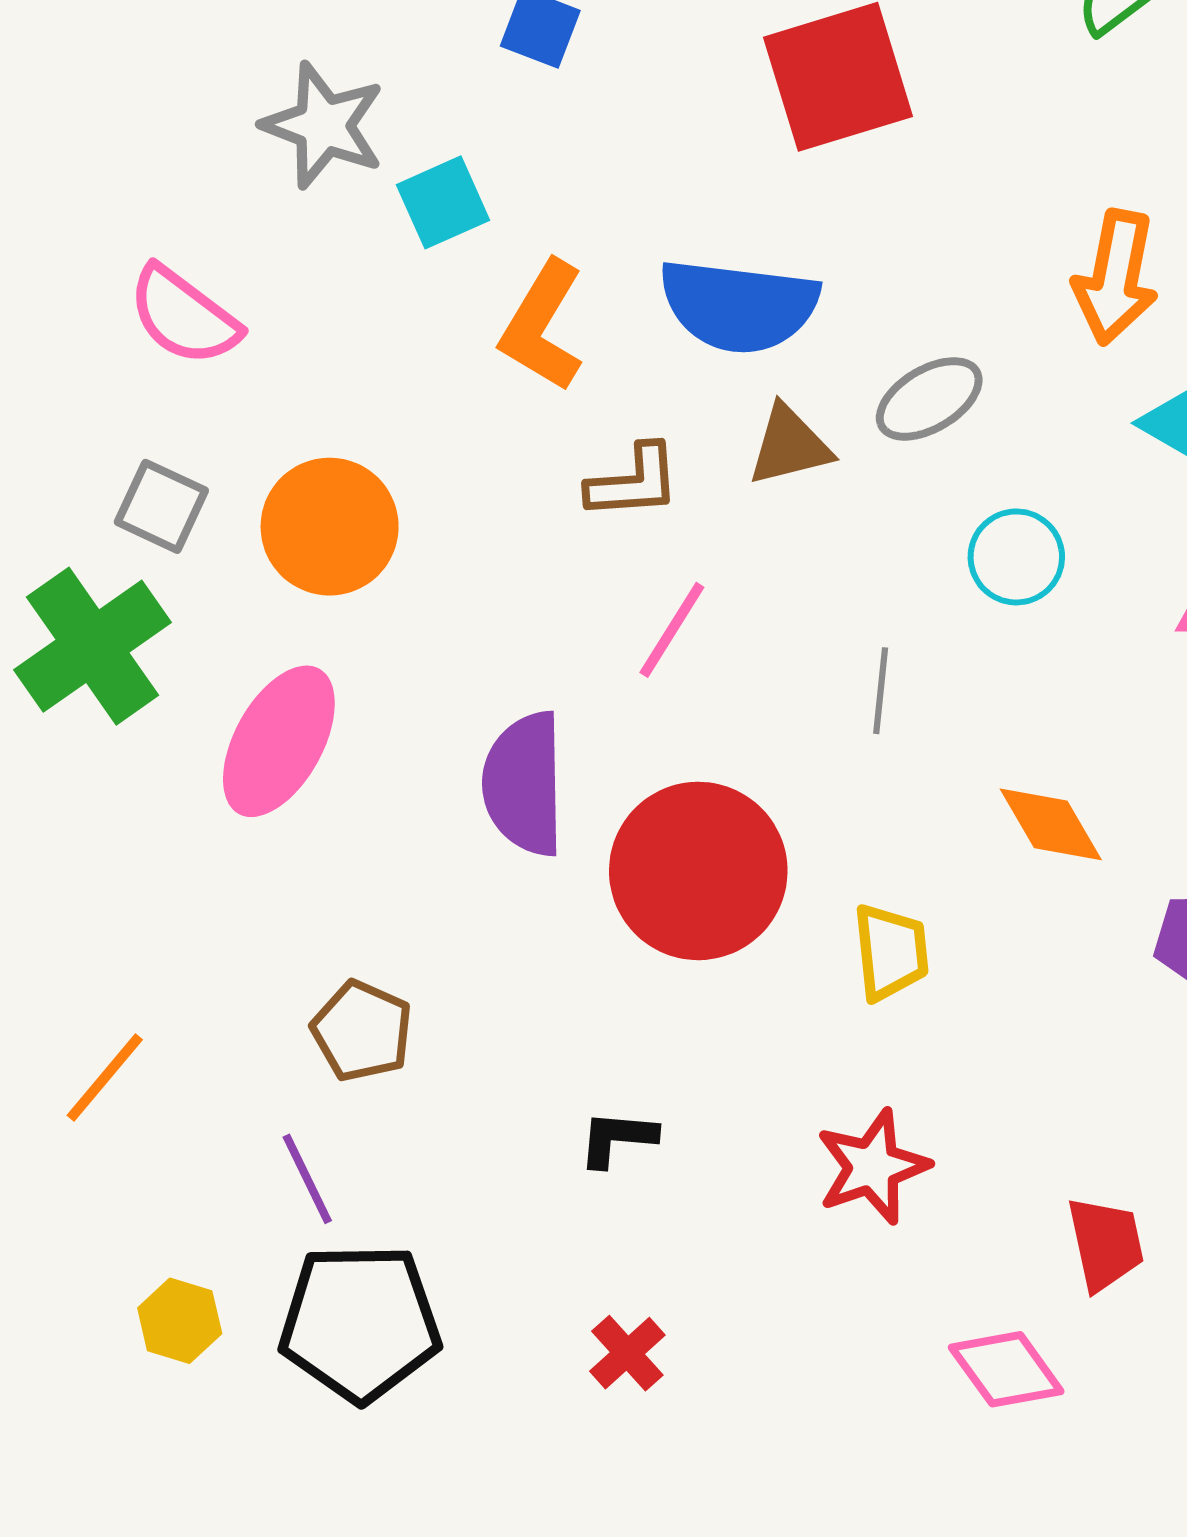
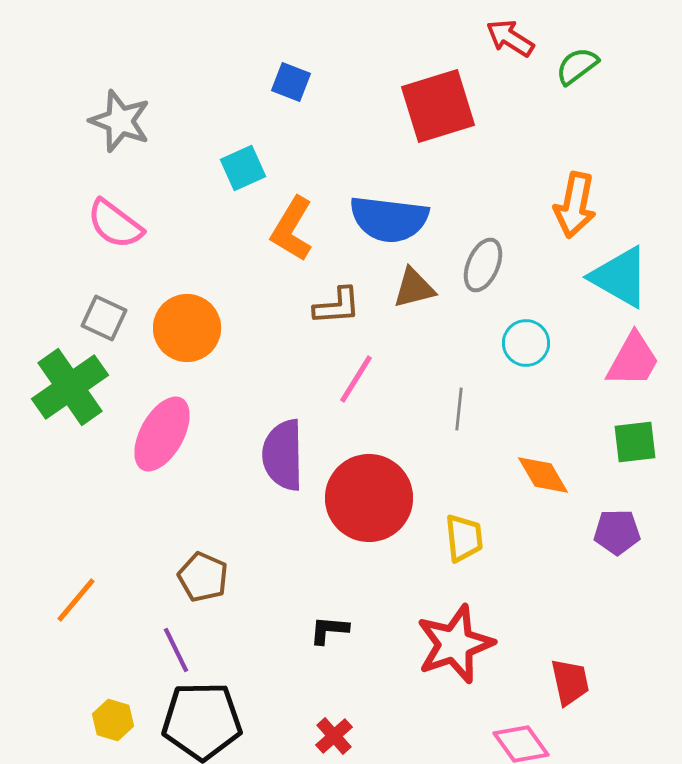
gray star: (323, 125) -> (120, 121), moved
gray ellipse: (929, 399) -> (483, 265), turned -36
red star: (872, 1167) -> (455, 644), size x1.4

